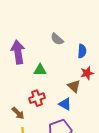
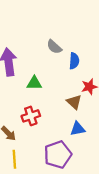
blue semicircle: (82, 51) -> (74, 61), moved
blue triangle: (65, 104) -> (78, 129), moved, turned -40

